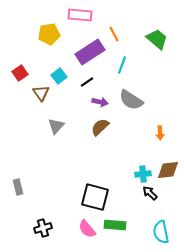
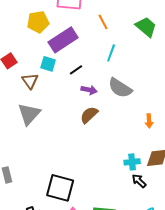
purple rectangle: (90, 52) -> (63, 40), moved
cyan square: (59, 76) -> (48, 64), turned -35
gray triangle: (56, 126) -> (29, 114), moved, size x1.4
black square: (95, 197) -> (60, 188), moved

